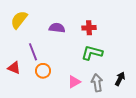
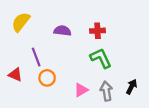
green L-shape: (92, 53) -> (101, 58), turned 50

